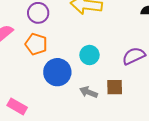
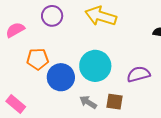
orange pentagon: (36, 44) -> (38, 59), moved, turned -30
cyan circle: (89, 55) -> (95, 66), size x1.6

